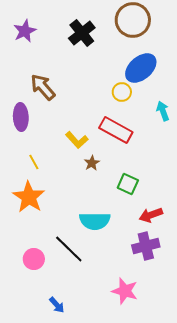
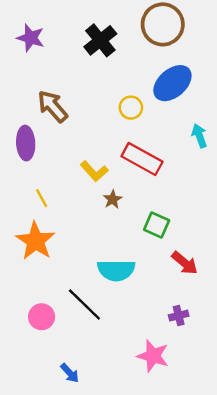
purple star: (25, 31) -> (31, 38), turned -30
yellow circle: (122, 92) -> (131, 108), moved
red arrow: (151, 215) -> (185, 263), turned -120
purple cross: (146, 246) -> (179, 316), moved, size x0.6

